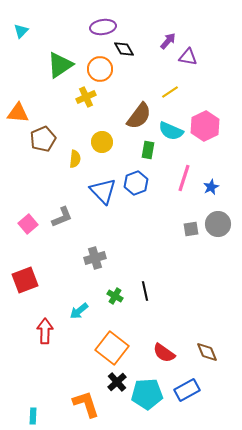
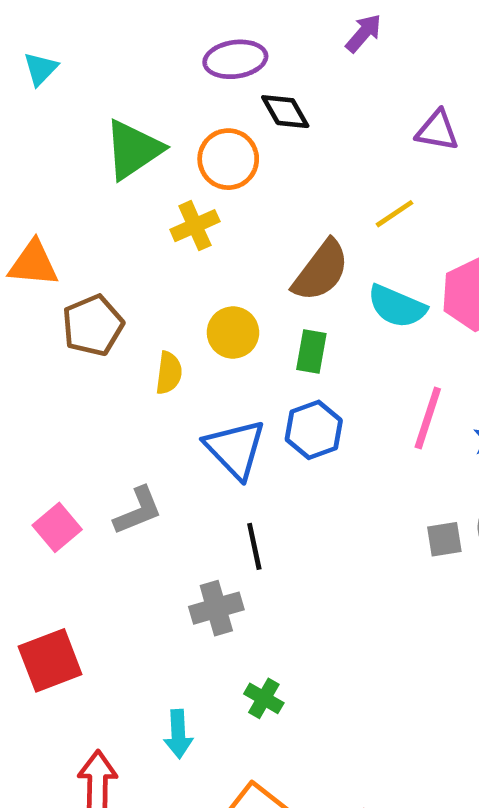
purple arrow: (168, 41) -> (364, 33), moved
green rectangle: (148, 150) -> (311, 352), moved
black line: (145, 291) -> (254, 546), moved
cyan arrow: (79, 311) -> (178, 734), turned -54

